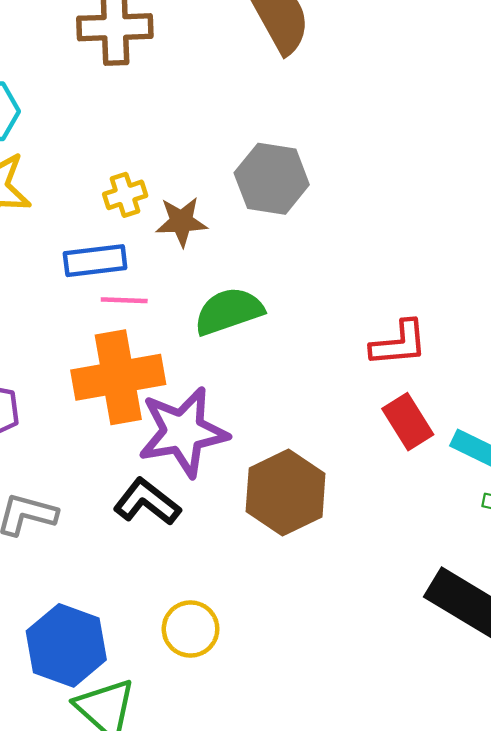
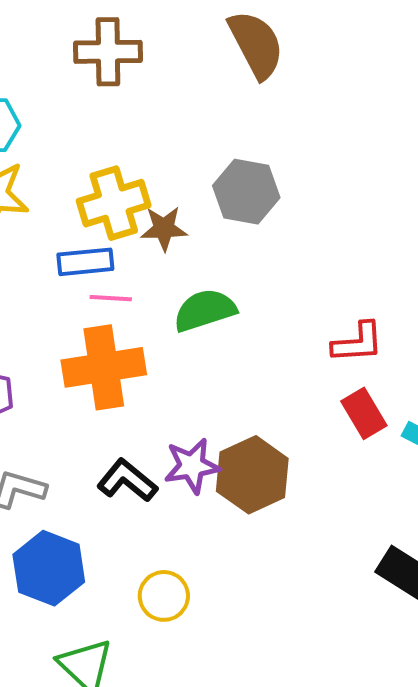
yellow cross: (125, 195) -> (114, 203), size x1.8
purple star: (183, 432) -> (192, 466), moved, size x0.7
blue hexagon: (66, 645) -> (49, 568), moved

